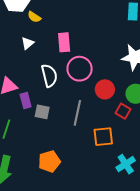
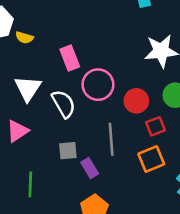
white triangle: (28, 43) -> (28, 88), moved, size x1.6
purple rectangle: (26, 101) -> (90, 168), moved
red square: (123, 111) -> (155, 126), moved, turned -35

